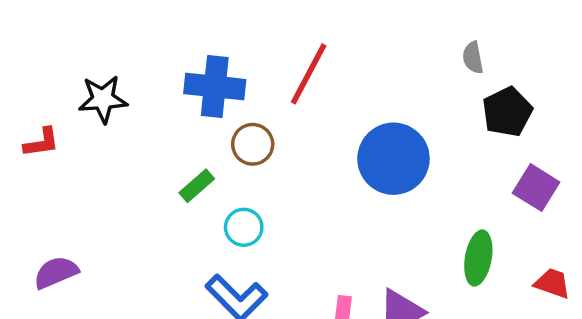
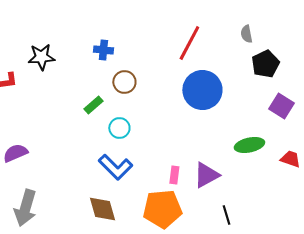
red line: (309, 74) -> (189, 43), moved
blue cross: (215, 87) -> (103, 50), size x0.6
green ellipse: (478, 258) -> (249, 145), turned 68

